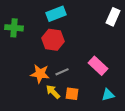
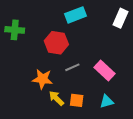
cyan rectangle: (56, 14) -> (76, 15), moved
gray line: (62, 72) -> (72, 67), moved
cyan triangle: (108, 95) -> (107, 101), moved

